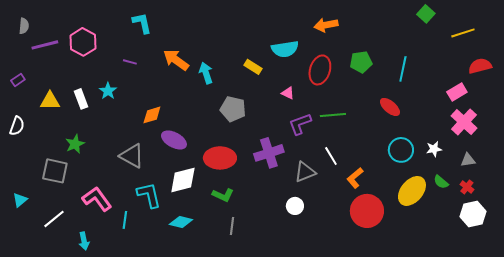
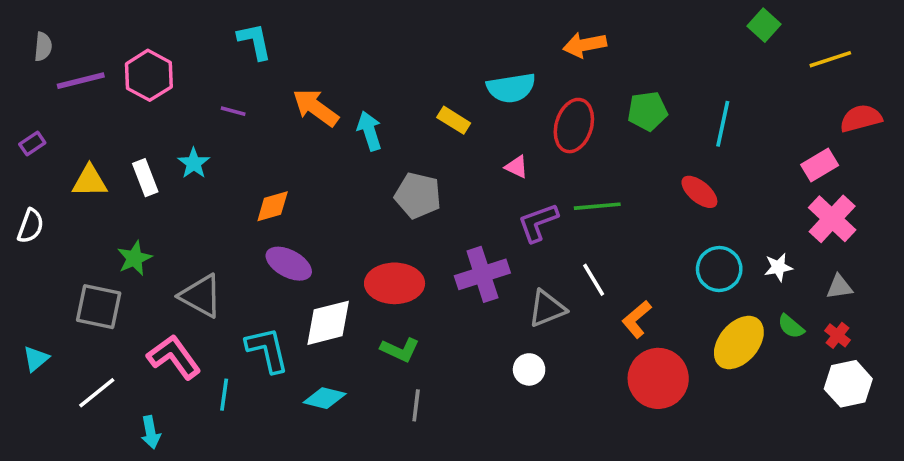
purple ellipse: (174, 140) -> (289, 264), moved
gray triangle: (132, 156) -> (201, 296), moved

